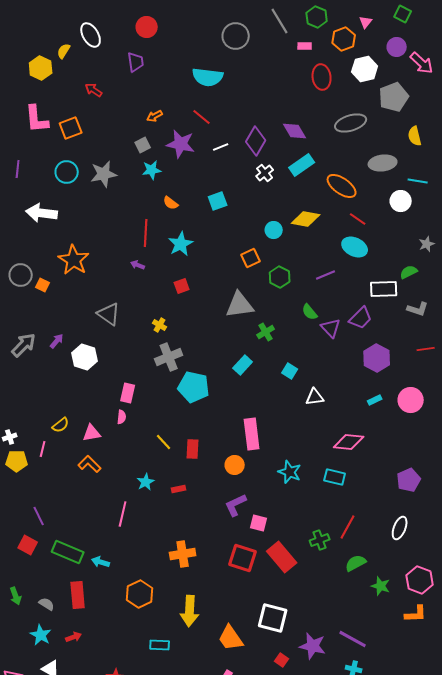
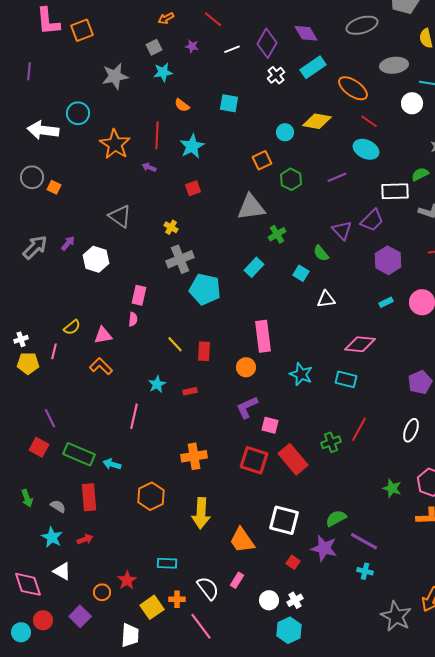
purple star: (181, 144) -> (192, 46), size x0.5
cyan circle: (67, 172) -> (78, 113), moved
cyan square: (218, 201) -> (229, 103), turned 30
white arrow: (42, 213) -> (43, 130), moved
orange star: (74, 260) -> (115, 144), moved
green semicircle: (310, 312) -> (321, 253), moved
green semicircle: (356, 563) -> (336, 518), moved
cyan rectangle: (160, 645) -> (167, 563), moved

